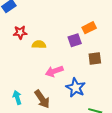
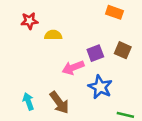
orange rectangle: (89, 28) -> (114, 12), turned 48
purple square: (75, 40) -> (95, 53), moved
brown square: (95, 59) -> (123, 50), turned 32

